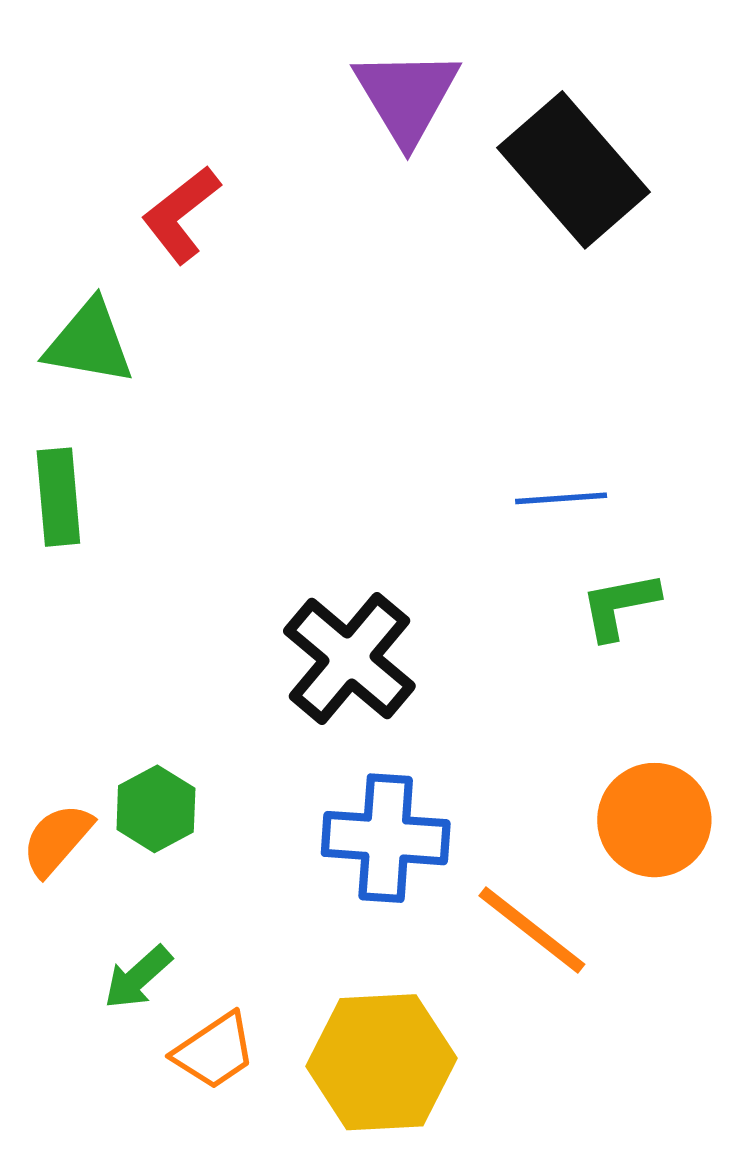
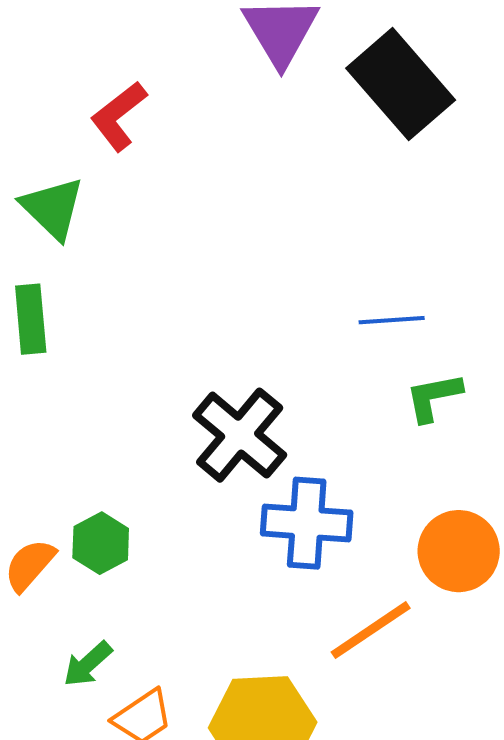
green triangle: (89, 342) -> (53, 208), turned 34
blue cross: (386, 838) -> (307, 523), moved
orange line: (532, 930) -> (371, 630), turned -72

